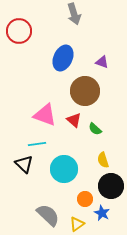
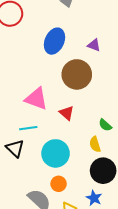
red triangle: (74, 120) -> (67, 113), moved
green semicircle: (95, 129) -> (105, 125), moved
orange circle: (85, 199) -> (59, 184), moved

